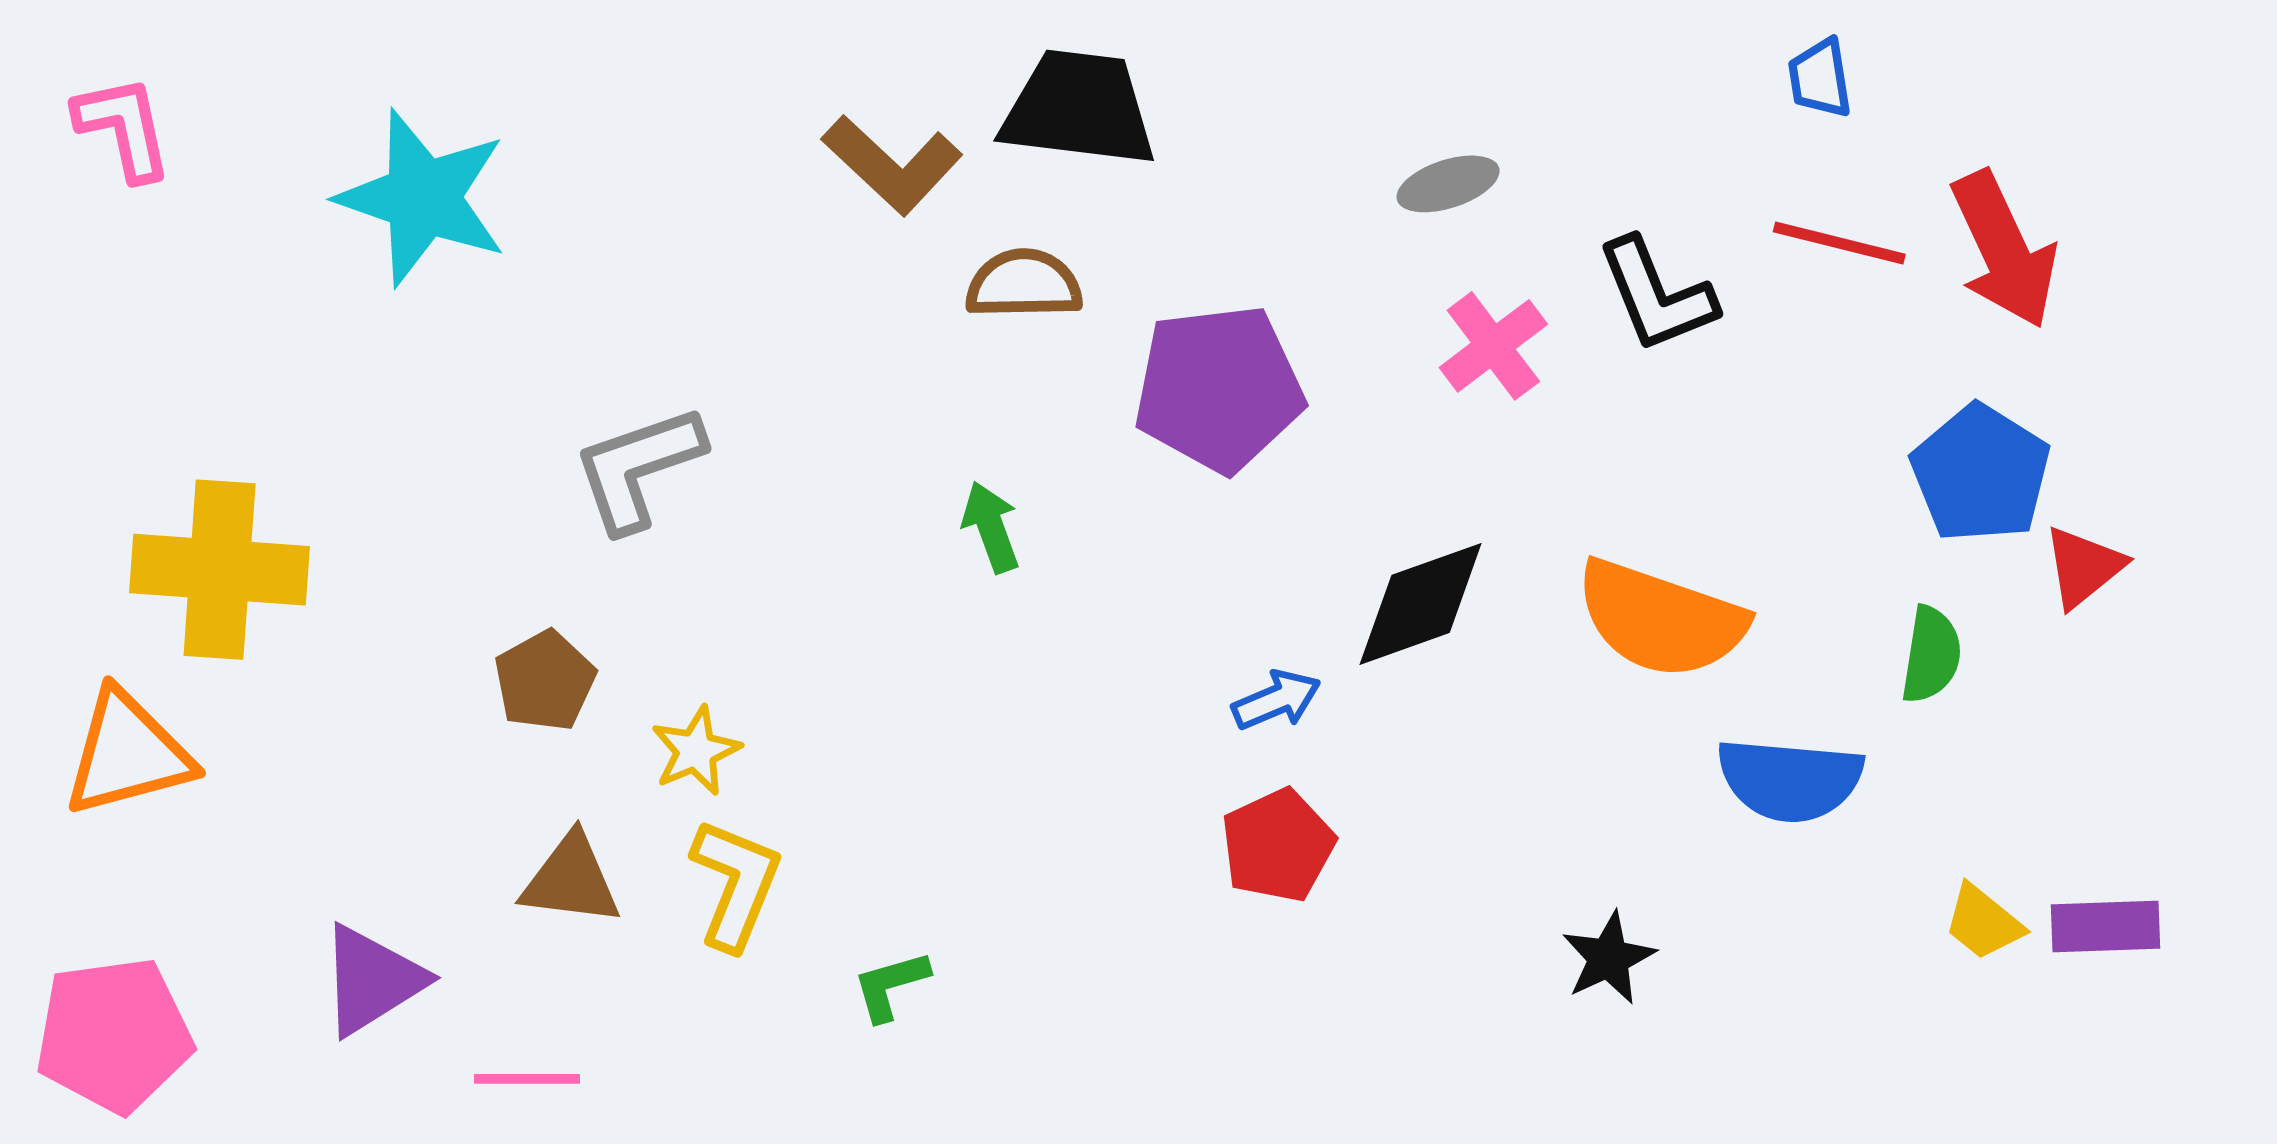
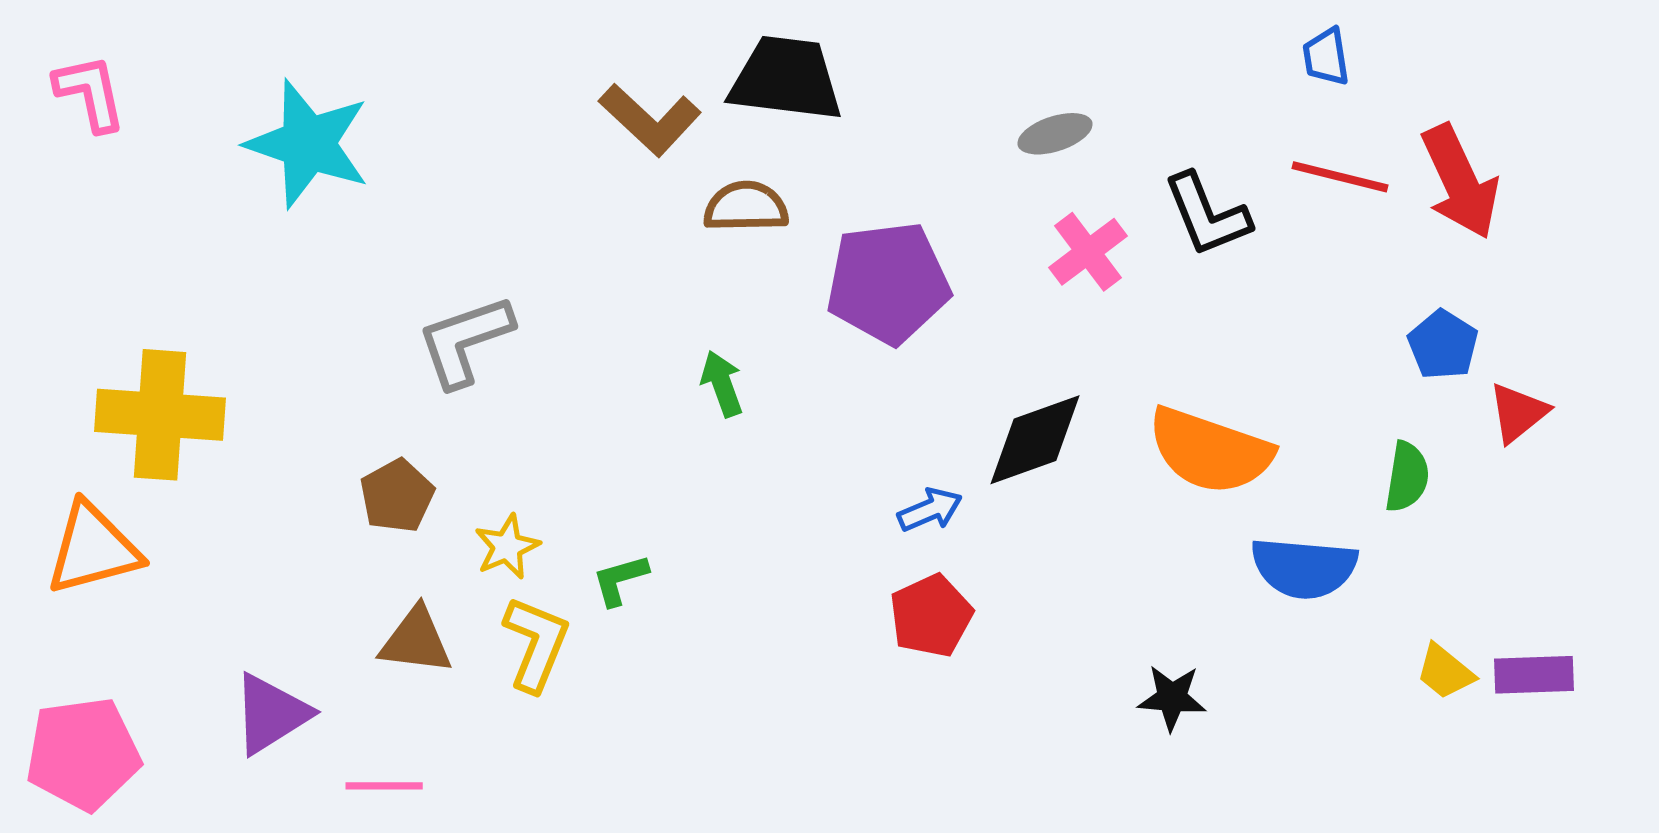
blue pentagon: (1981, 474) -> (1443, 345), size x0.7
black star: (1609, 958) -> (1172, 698), turned 30
green L-shape: (891, 986) -> (620, 580), moved

